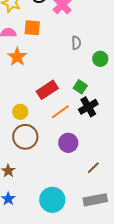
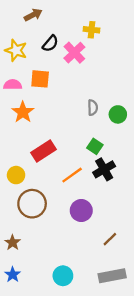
gray semicircle: (76, 43) -> (93, 108), moved
red rectangle: (47, 90) -> (43, 151), moved
yellow circle: (20, 112) -> (16, 175), moved
cyan circle: (52, 200) -> (63, 276), size x0.7

